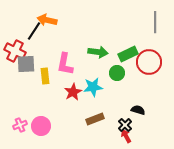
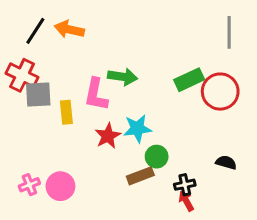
black line: (34, 31) -> (35, 31), moved
green arrow: (98, 52) -> (123, 77), moved
green circle: (117, 73) -> (157, 157), moved
black semicircle: (138, 110) -> (226, 162), moved
black cross: (125, 125) -> (185, 185), turned 32

